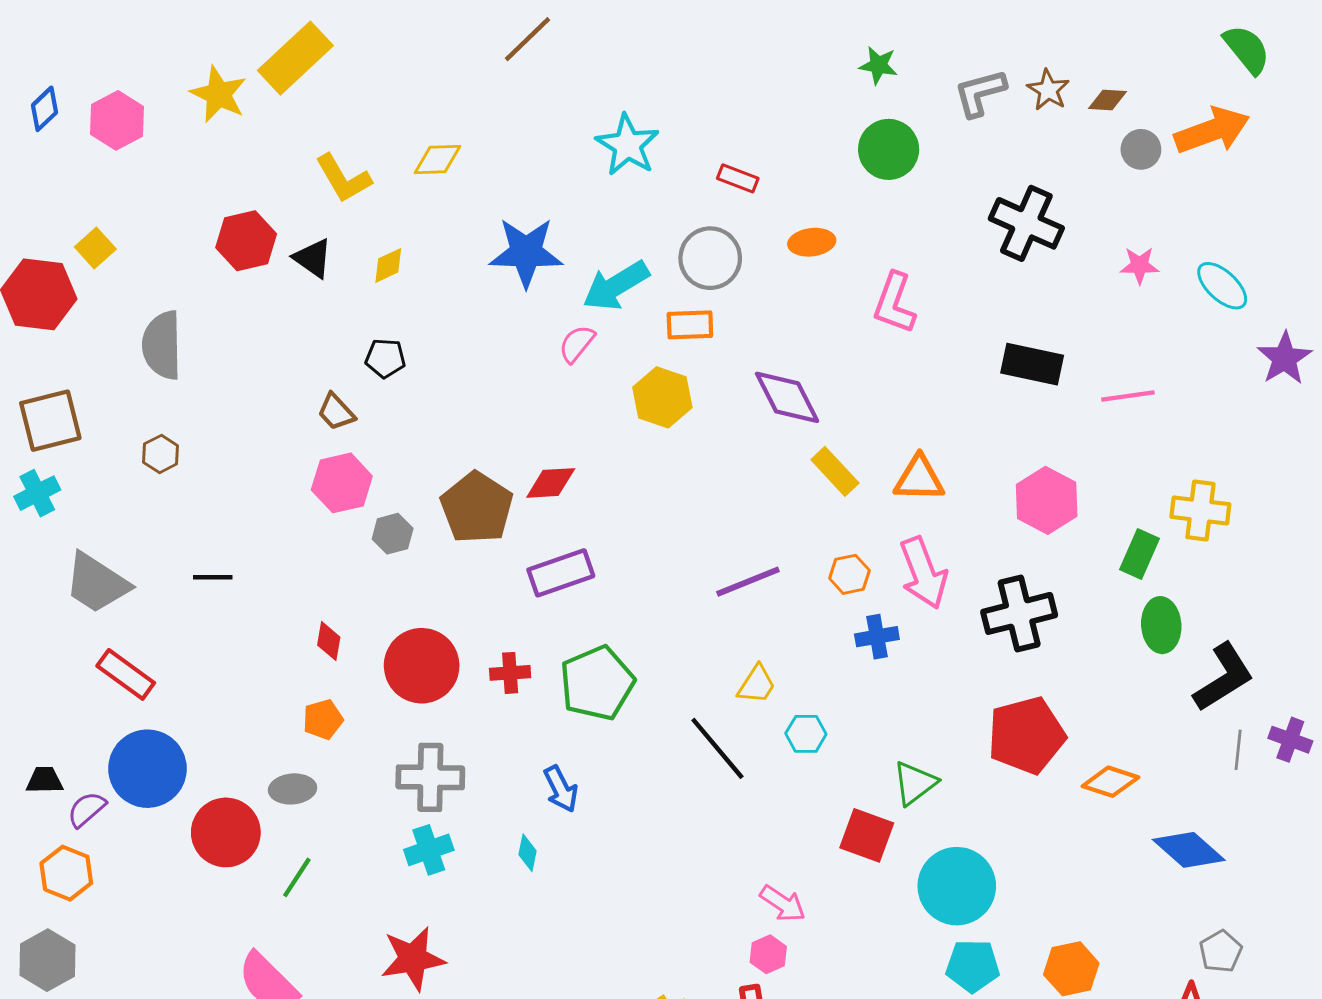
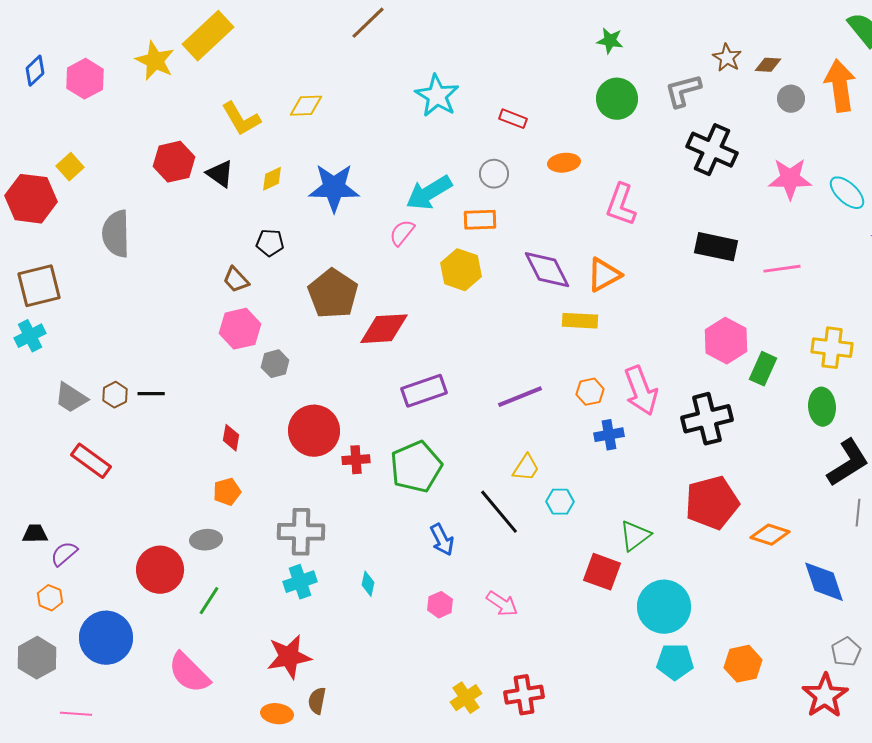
gray L-shape: (980, 93) -> (683, 91), moved
orange arrow: (1212, 131) -> (840, 86), turned -78
blue star: (526, 252) -> (334, 188), moved
gray circle: (710, 258) -> (494, 174), size x0.7
pink star: (1139, 265) -> (790, 179), size x1.6
brown hexagon: (161, 454) -> (115, 395), moved
yellow rectangle: (835, 471) -> (580, 321), turned -44
orange triangle: (919, 479) -> (604, 275), moved, turned -30
red diamond: (551, 483) -> (384, 329), size x1.4
brown pentagon: (477, 508) -> (333, 294), moved
green rectangle: (1139, 554) -> (763, 369), moved
purple rectangle: (561, 573) -> (424, 391), moved
gray trapezoid: (97, 583) -> (71, 398), size x0.7
green ellipse: (1161, 625) -> (822, 407), moved
red circle: (422, 666) -> (314, 431), moved
blue circle: (147, 769) -> (106, 638), moved
blue arrow: (561, 789) -> (442, 540), moved
blue diamond: (1189, 850) -> (824, 582), turned 30
orange hexagon: (66, 873) -> (50, 598), size x0.7
pink arrow: (783, 904) -> (502, 604), moved
pink hexagon: (768, 954) -> (440, 605), moved

